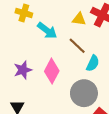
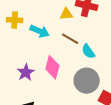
cyan semicircle: (93, 63) -> (88, 51), turned 133

